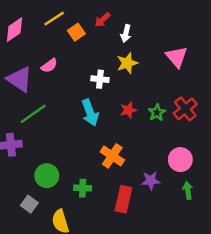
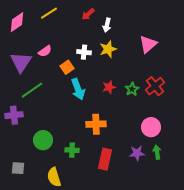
orange square: (76, 32) -> (67, 67), moved
pink triangle: (177, 57) -> (148, 44), turned 30
purple triangle: (20, 79) -> (21, 62), turned 30
white cross: (100, 79) -> (84, 52), moved
orange cross: (112, 156) -> (96, 124), turned -36
purple star: (151, 181) -> (137, 153), moved
gray square: (29, 204) -> (18, 168), moved, turned -32

